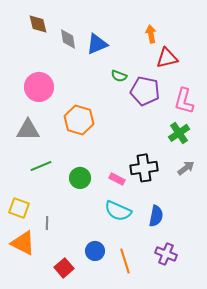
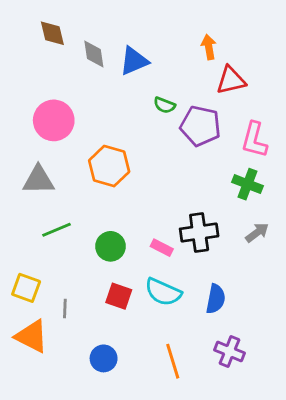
green cross: (179, 133) -> (247, 184), turned -35
blue circle: (95, 251) -> (104, 358), moved
red square: (64, 268) -> (119, 296), moved, turned -30

